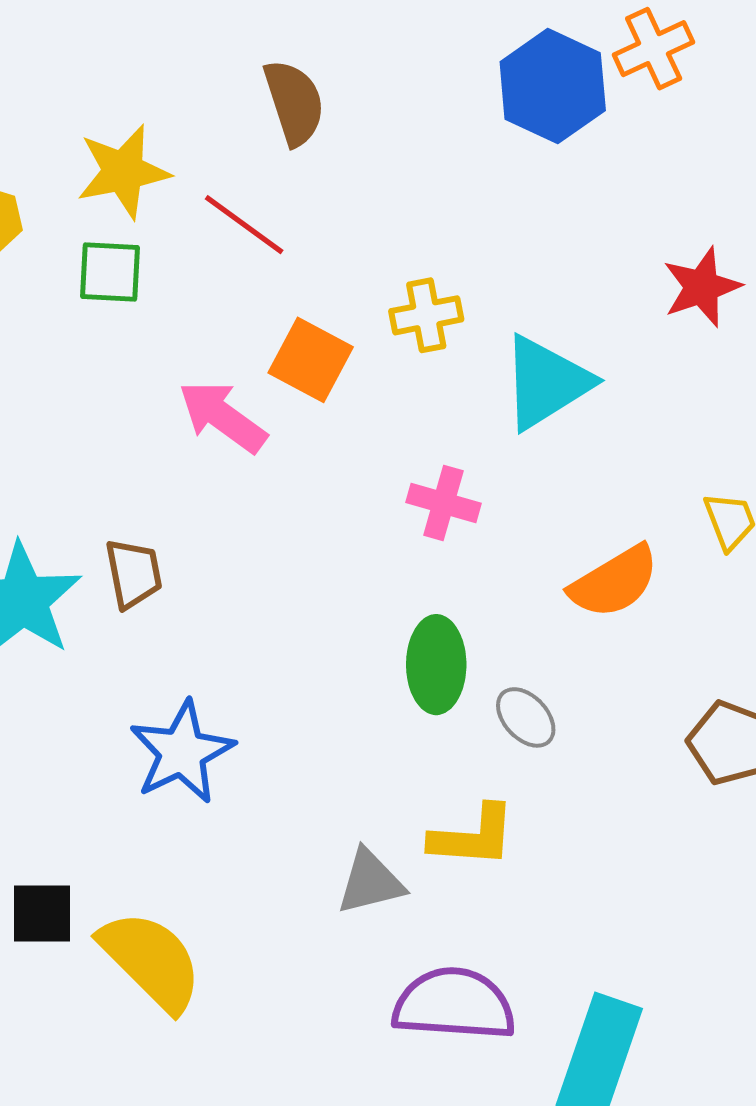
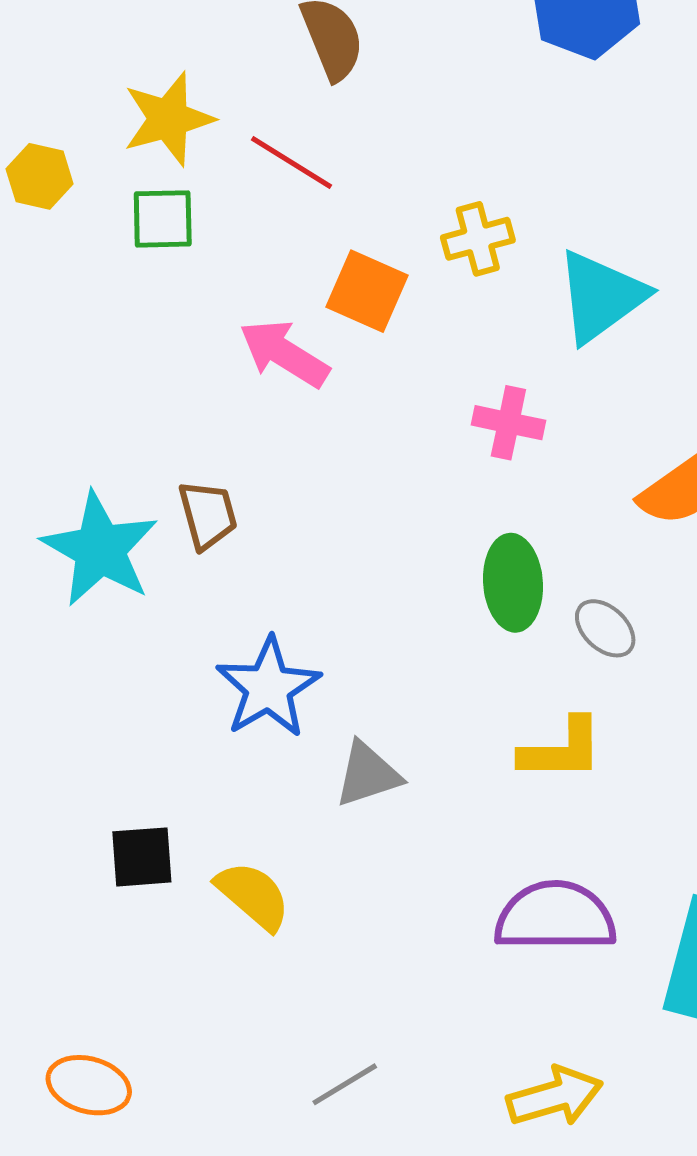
gray triangle: (370, 882) -> (368, 774), moved
yellow semicircle: (151, 961) -> (253, 896), size x0.7

